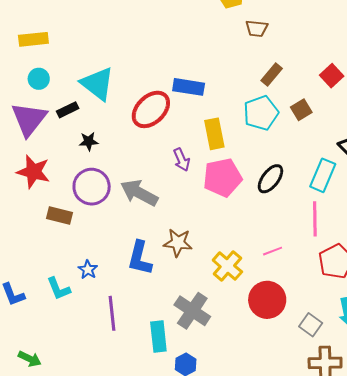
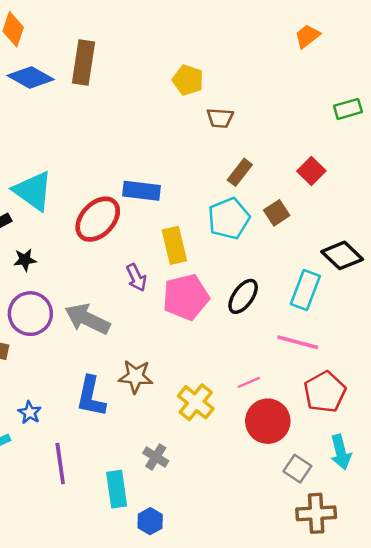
pink line: (315, 219) -> (298, 342), turned -72
red circle: (267, 300) -> (268, 421), moved
gray cross: (192, 311) -> (156, 457), size x0.6

